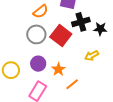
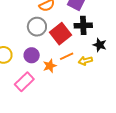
black star: (100, 29) -> (100, 45), moved
orange line: (72, 84) -> (67, 56), moved

